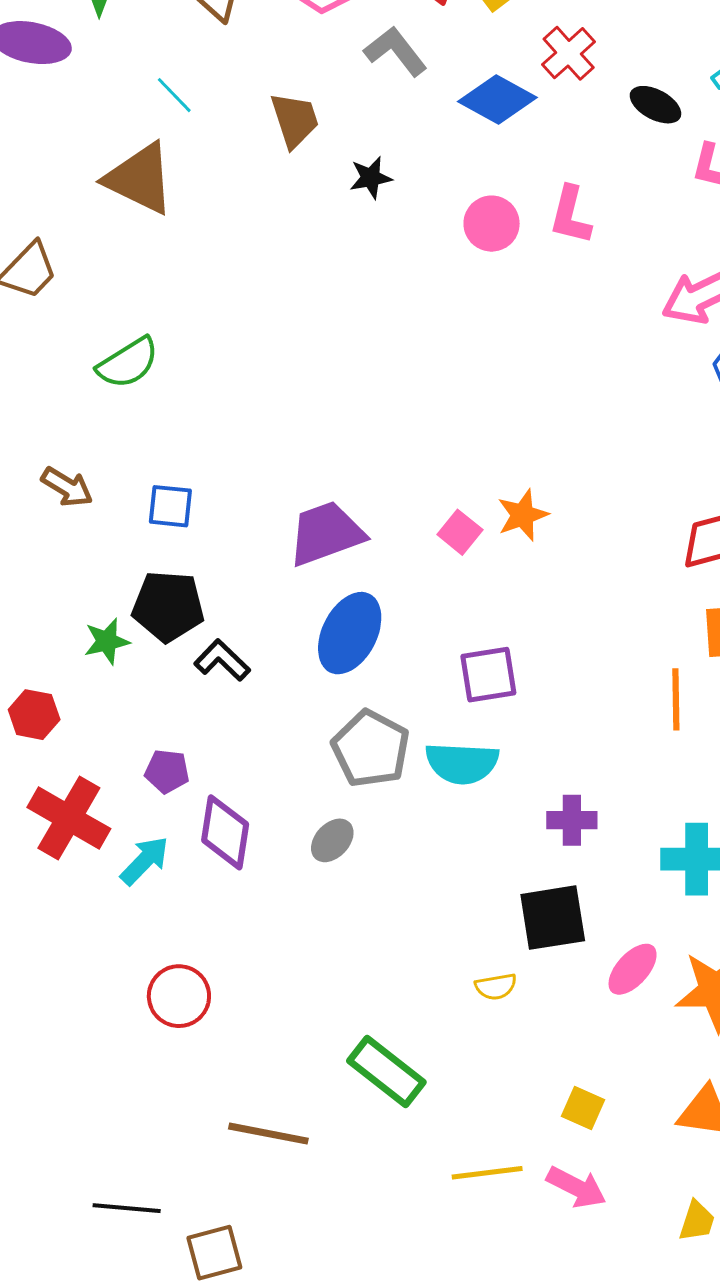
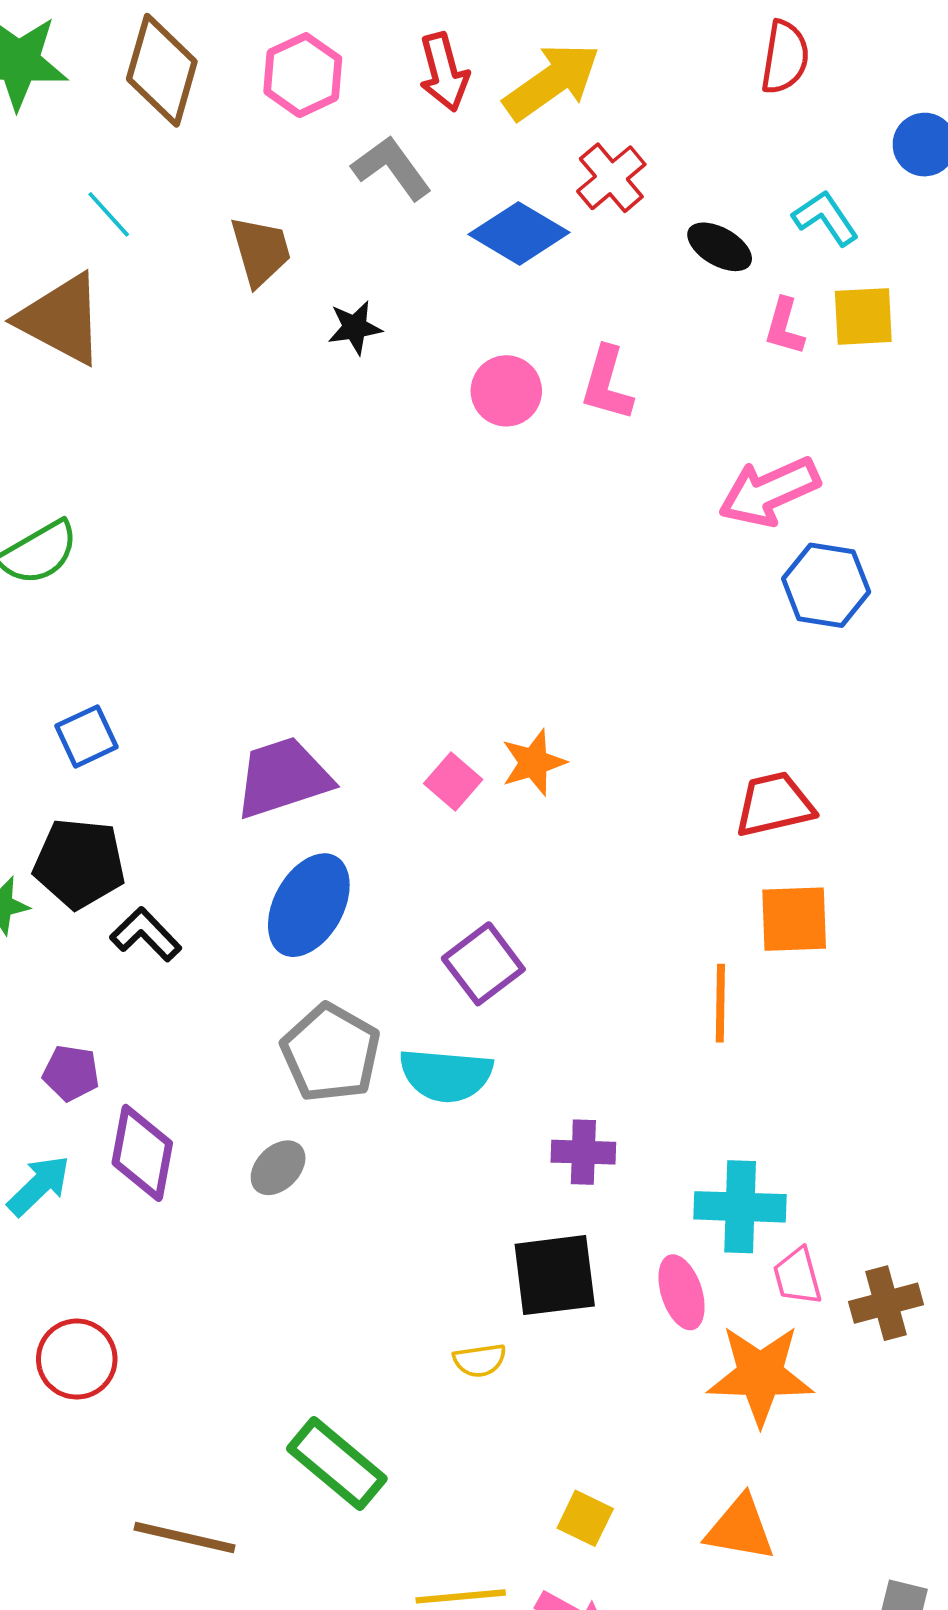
blue square: (170, 506) -> (87, 736), turned -33
purple square: (488, 675) -> (483, 964), turned -30
pink ellipse: (633, 969) -> (682, 1292), moved, turned -62

